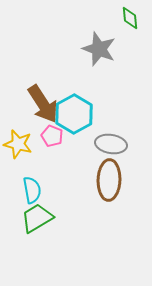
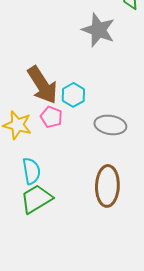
cyan hexagon: (74, 114) -> (73, 95), size x0.6
brown ellipse: (109, 180) -> (107, 186), moved

